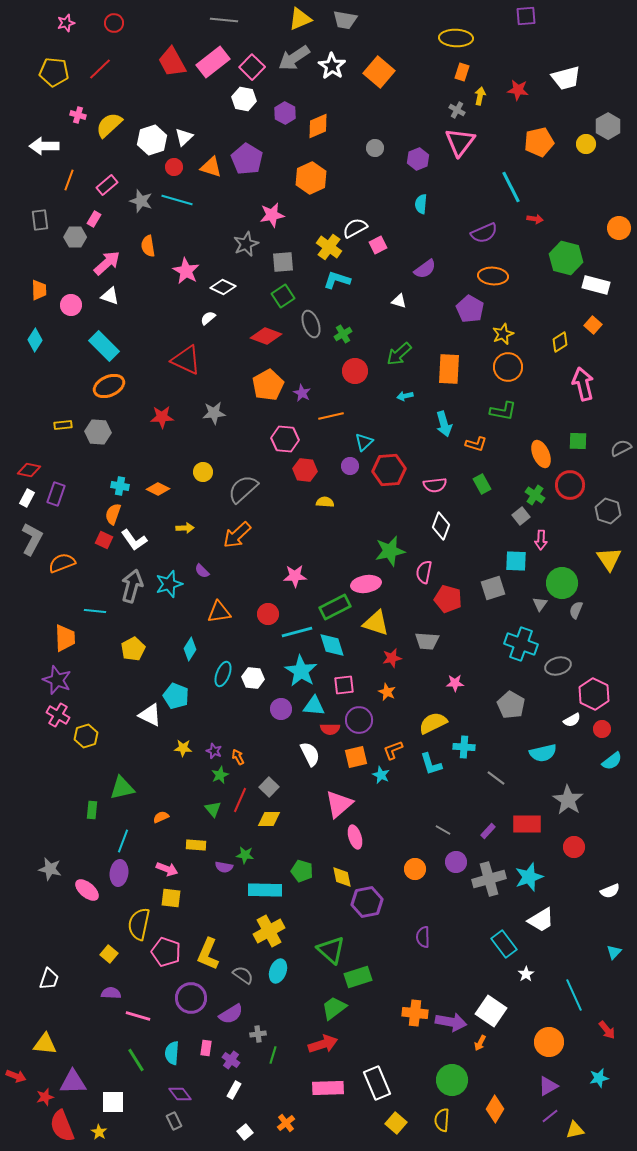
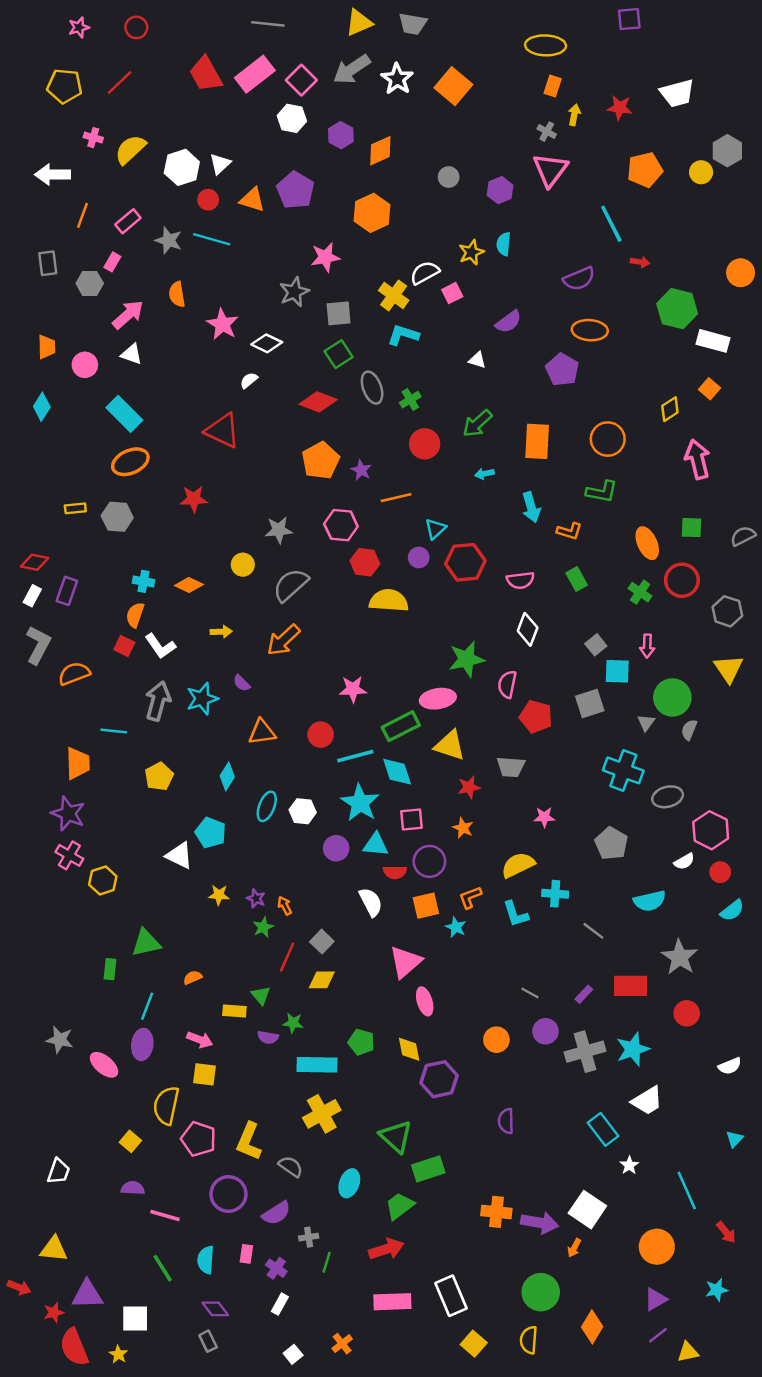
yellow star: (503, 334) -> (471, 252), moved
gray star: (214, 413) -> (279, 530), moved
yellow semicircle: (325, 502) -> (389, 601), size x1.8
gray square: (521, 516) -> (596, 645), moved
green triangle: (213, 809) -> (261, 995), moved
cyan ellipse: (278, 971) -> (349, 1183), moved

